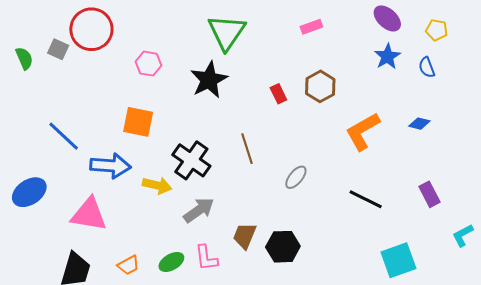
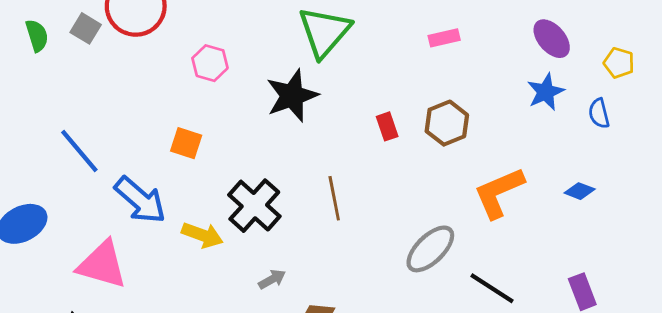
orange square: (138, 122) -> (186, 143), size x0.7
blue arrow: (111, 166) -> (140, 200), turned 30
gray ellipse: (296, 177) -> (430, 249), moved, size x1.5
gray arrow: (199, 210) -> (272, 279), moved, size x0.6

